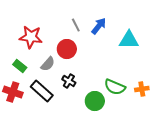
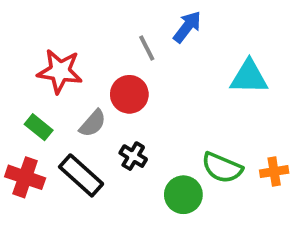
blue arrow: (99, 26) -> (187, 27), moved

